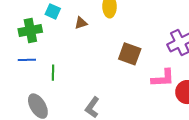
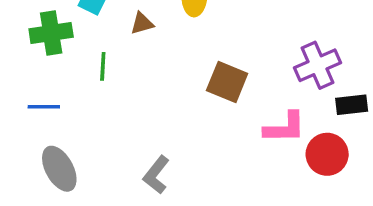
blue line: (27, 60) -> (44, 107), moved
green line: (53, 73) -> (103, 66), moved

